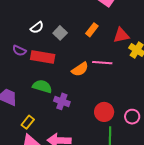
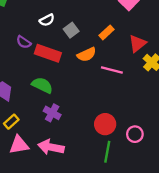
red triangle: (121, 35) -> (137, 44), turned -36
orange semicircle: (80, 69) -> (87, 54), moved
purple cross: (62, 101) -> (52, 113), moved
yellow rectangle: (28, 122) -> (11, 122), moved

